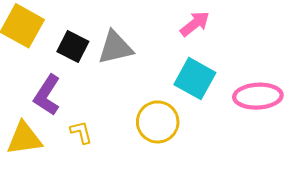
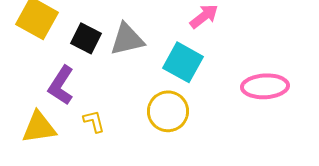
cyan square: (195, 79) -> (183, 62), moved

